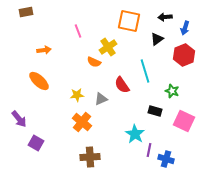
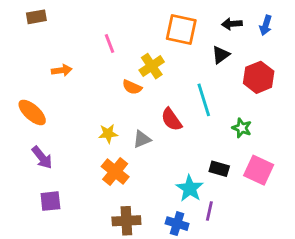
blue arrow: (185, 28) -> (266, 25), moved
orange ellipse: (39, 81) -> (32, 112), moved
black rectangle: (155, 111) -> (219, 169), moved
purple arrow: (19, 119) -> (42, 157), moved
purple square: (36, 143) -> (50, 201), turned -35
blue cross: (166, 159) -> (177, 224), moved

